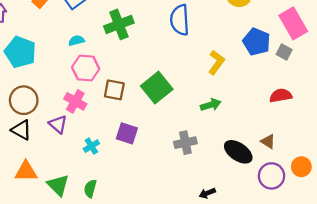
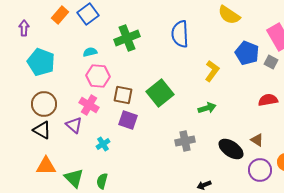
purple square: (127, 133) -> (128, 120), moved

